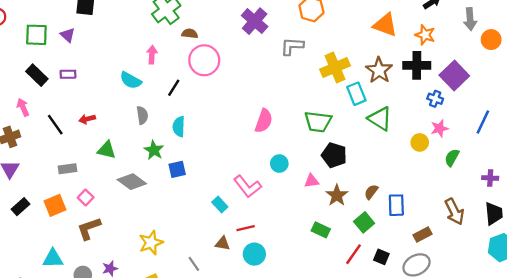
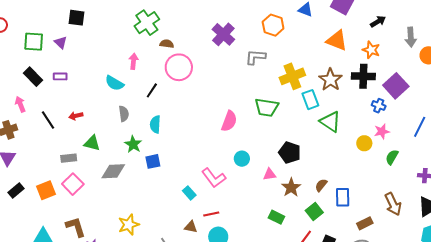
green trapezoid: (318, 122) -> (267, 107), moved
gray rectangle: (67, 169) -> (69, 158), moved
gray diamond: (132, 182) -> (113, 171), turned -40
pink square: (86, 198) -> (73, 184), size x1.5
brown L-shape: (89, 228) -> (76, 227), moved, turned 90

